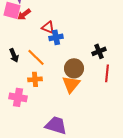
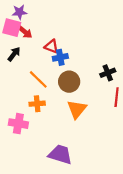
red arrow: (24, 14) -> (25, 32), turned -104
black arrow: (14, 55) -> (14, 54), moved, turned -120
brown circle: (74, 68) -> (69, 82), moved

